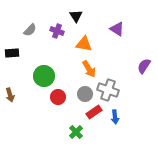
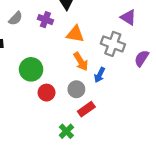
purple triangle: (117, 29) -> (128, 17), moved
gray cross: (108, 90) -> (113, 44), moved
blue arrow: (115, 117) -> (100, 75), moved, turned 32

